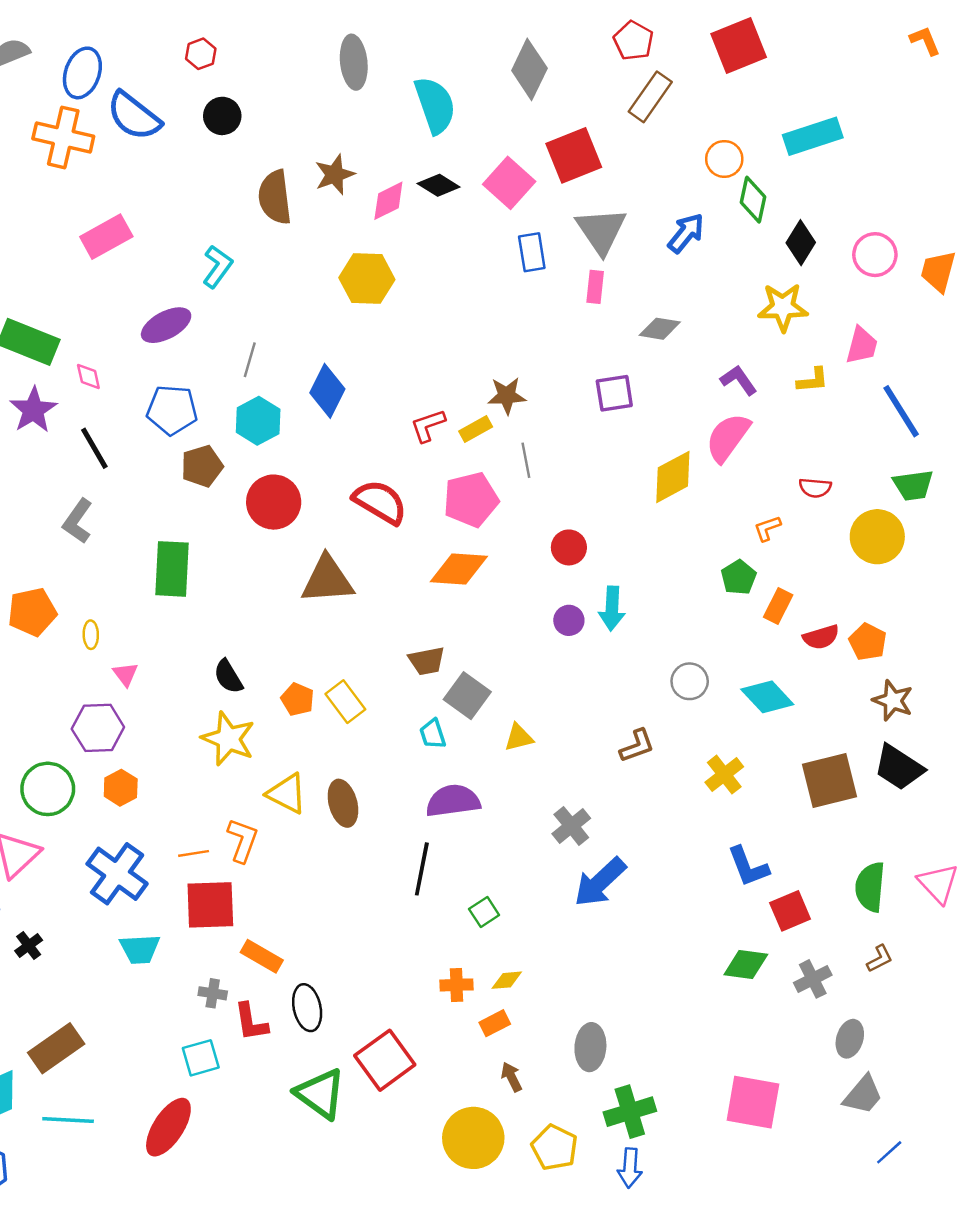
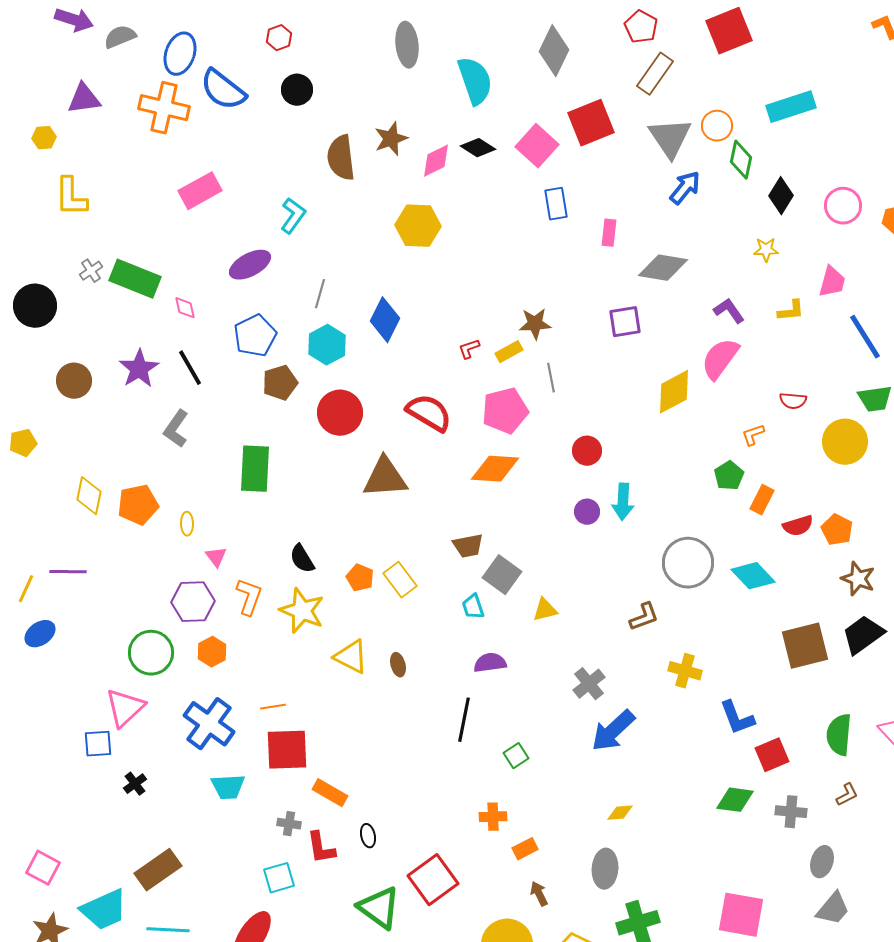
gray triangle: (601, 231) -> (670, 138), moved
yellow star: (783, 307) -> (766, 250), size x0.6
gray diamond: (660, 329) -> (663, 268), size x1.4
purple star: (33, 410) -> (139, 369), moved
blue pentagon: (172, 410) -> (255, 336), turned -30
red L-shape: (428, 426) -> (469, 349), size x0.7
gray circle: (690, 681) -> (688, 563), size x1.6
black trapezoid: (899, 767) -> (863, 635), turned 111
yellow cross: (724, 775) -> (685, 671), moved, turned -36
purple semicircle: (453, 801) -> (490, 663), size x0.7
brown ellipse: (343, 803) -> (398, 665), size x0.6
orange L-shape: (243, 840) -> (249, 597), moved
gray cross: (813, 979) -> (791, 812), turned 32
yellow diamond: (507, 980) -> (620, 813), moved
black ellipse: (307, 1008) -> (368, 836), size x0.6

